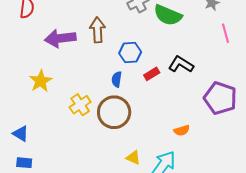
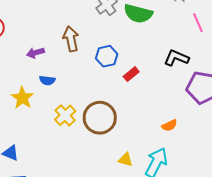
purple arrow: (60, 38) -> (35, 53), size x0.6
black L-shape: (181, 64) -> (176, 58), moved
blue semicircle: (117, 79) -> (47, 80), moved, turned -84

